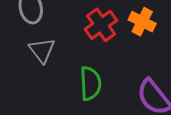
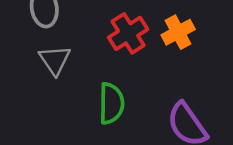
orange cross: (142, 22) -> (178, 32), turned 32

